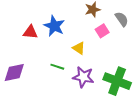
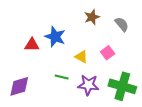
pink square: (102, 31) -> (108, 53), moved

